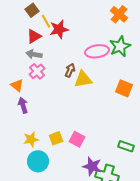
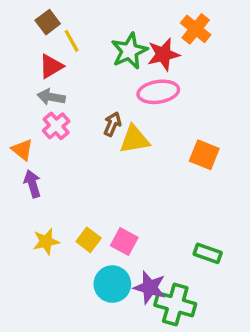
red star: (59, 29) -> (163, 54), moved
green star: (120, 46) -> (129, 51), moved
yellow square: (56, 138) -> (89, 240), turned -32
cyan circle: (38, 161) -> (112, 284), moved

